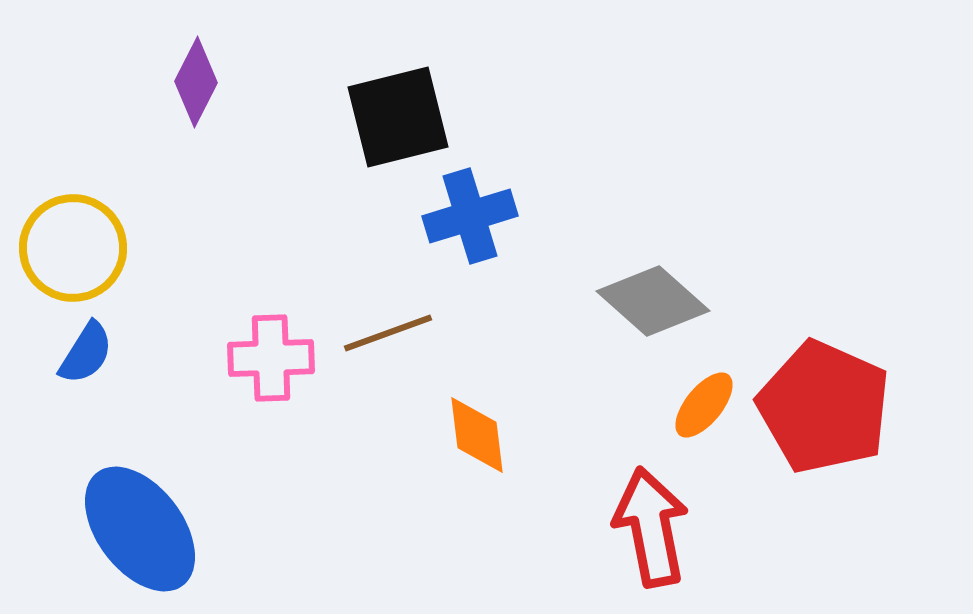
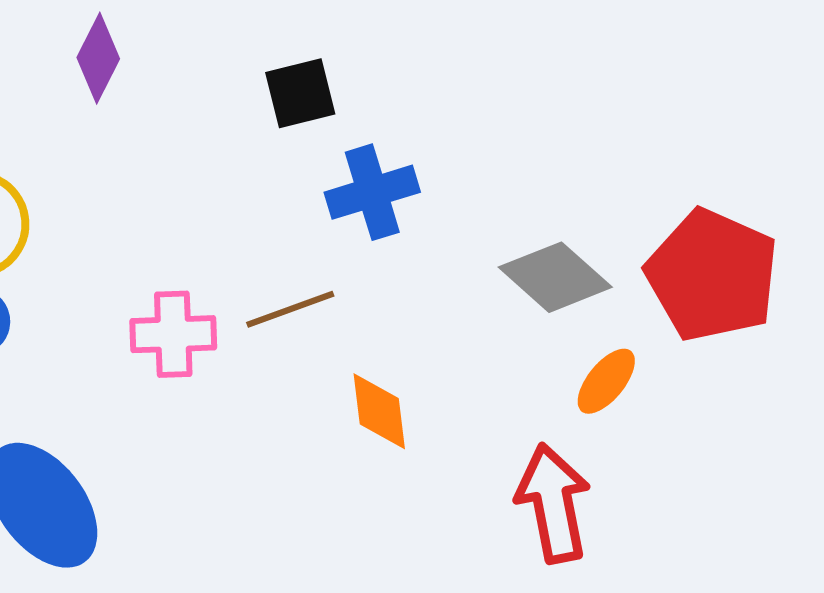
black square: (398, 117) -> (300, 93), size x0.7
red pentagon: (824, 407) -> (712, 275), moved

